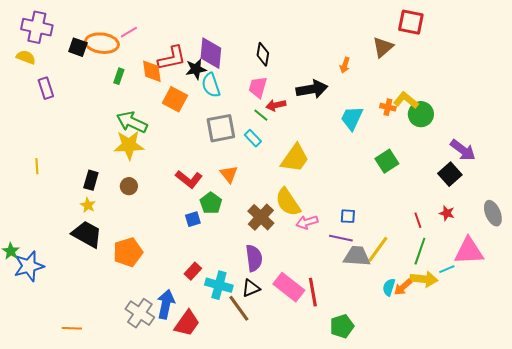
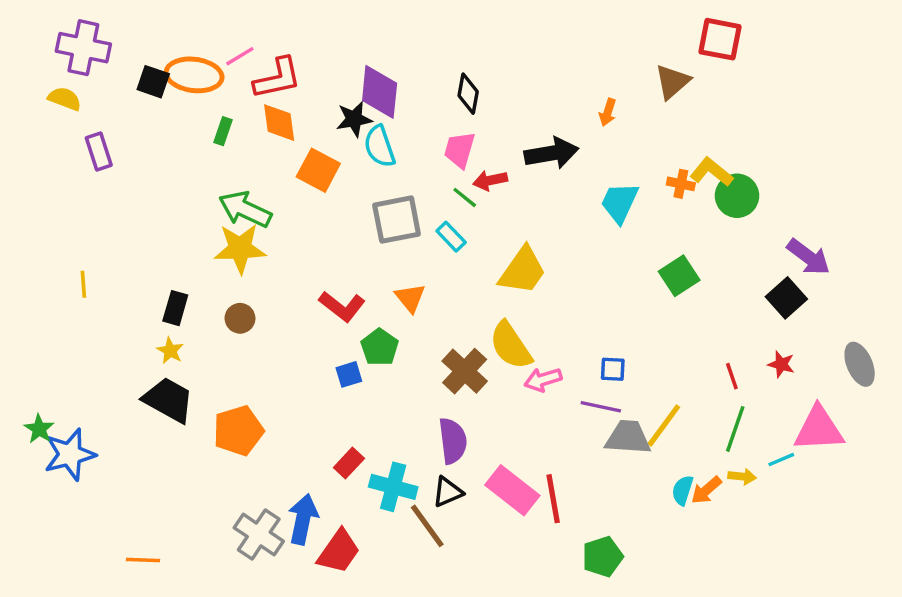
red L-shape: (172, 58) -> (277, 78), moved
yellow arrow: (424, 279) -> (742, 477), size x0.6

